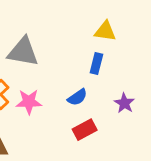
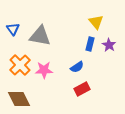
yellow triangle: (105, 31) -> (96, 22), turned 42
purple star: (124, 103) -> (109, 45), moved

